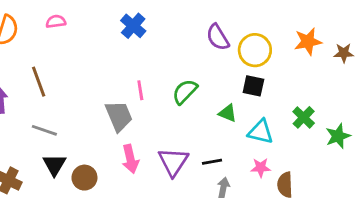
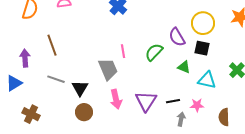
purple semicircle: (218, 37) -> (177, 37), moved
black triangle: (54, 165) -> (80, 88), moved
pink star: (261, 168) -> (197, 105), moved

